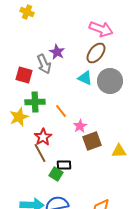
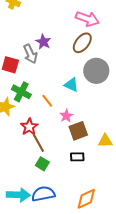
cyan triangle: (85, 78) -> (71, 85), moved
green cross: (35, 102) -> (21, 92), turned 30
brown line: (40, 153) -> (38, 143), moved
black rectangle: (64, 165) -> (77, 157), moved

